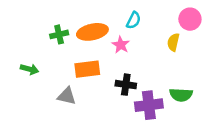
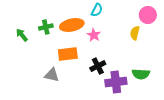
cyan semicircle: (133, 20) -> (97, 10), moved
green arrow: (30, 69) -> (22, 35), moved, turned -144
black cross: (126, 85) -> (98, 66), turned -35

